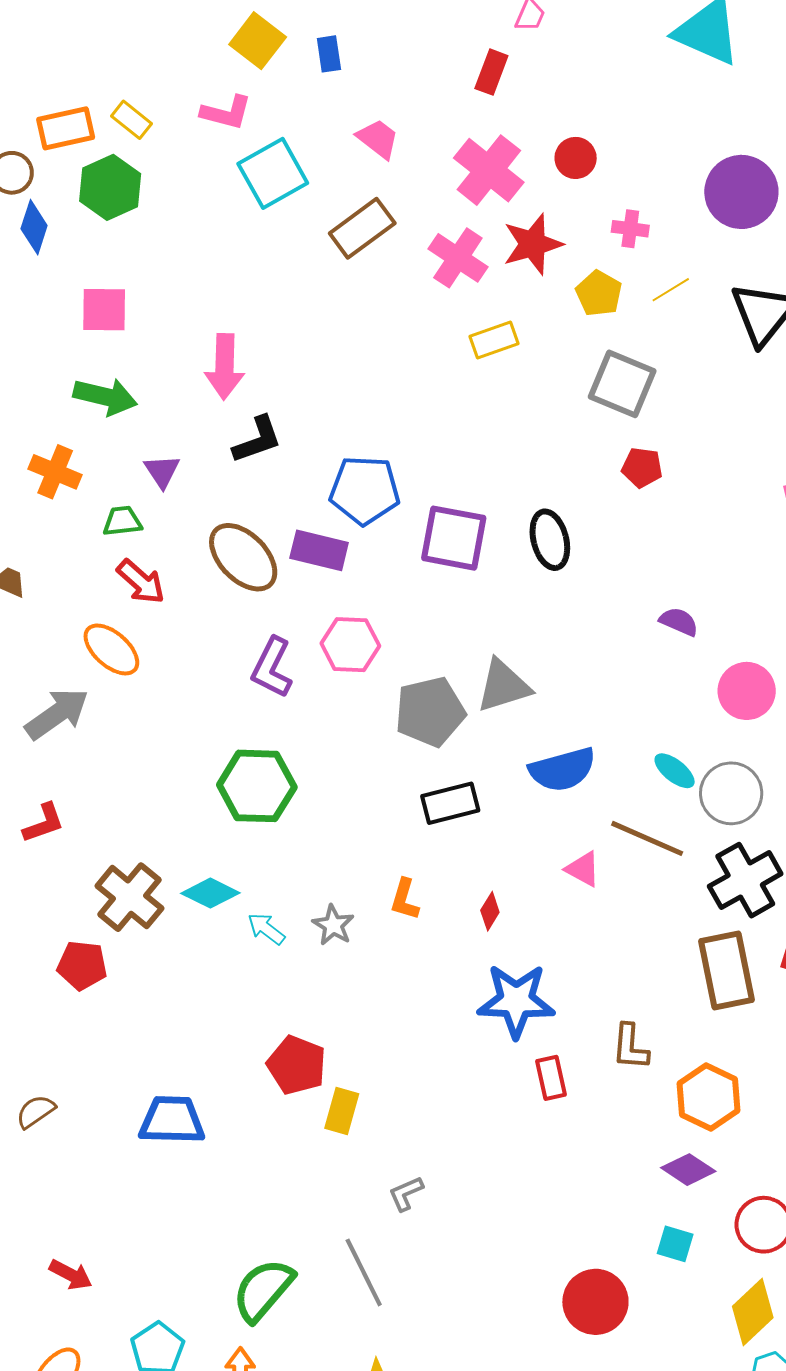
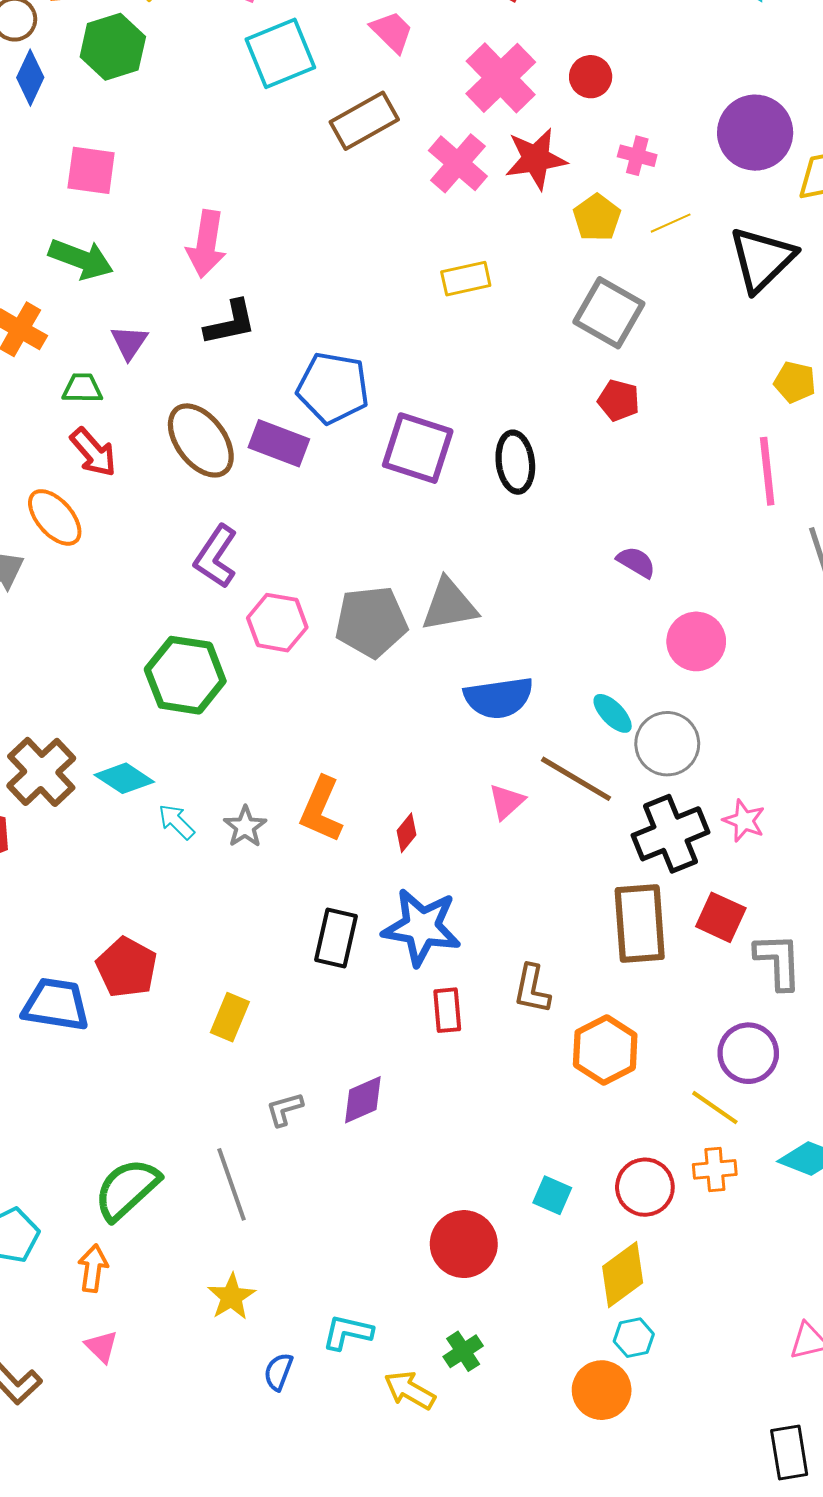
yellow rectangle: (494, 340) -> (466, 279), moved
pink hexagon: (350, 645) -> (277, 623), moved
black rectangle: (450, 803) -> (336, 938), moved, turned -70
pink triangle: (583, 869) -> (507, 802), turned 42
orange L-shape: (405, 899) -> (321, 810), size x1.5
red pentagon: (297, 1065) -> (127, 967), moved
purple diamond: (688, 1170) -> (363, 1100), moved, turned -64

